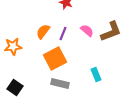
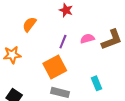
pink semicircle: (87, 30) -> (87, 39), turned -56
orange semicircle: (43, 32) -> (29, 24), moved

